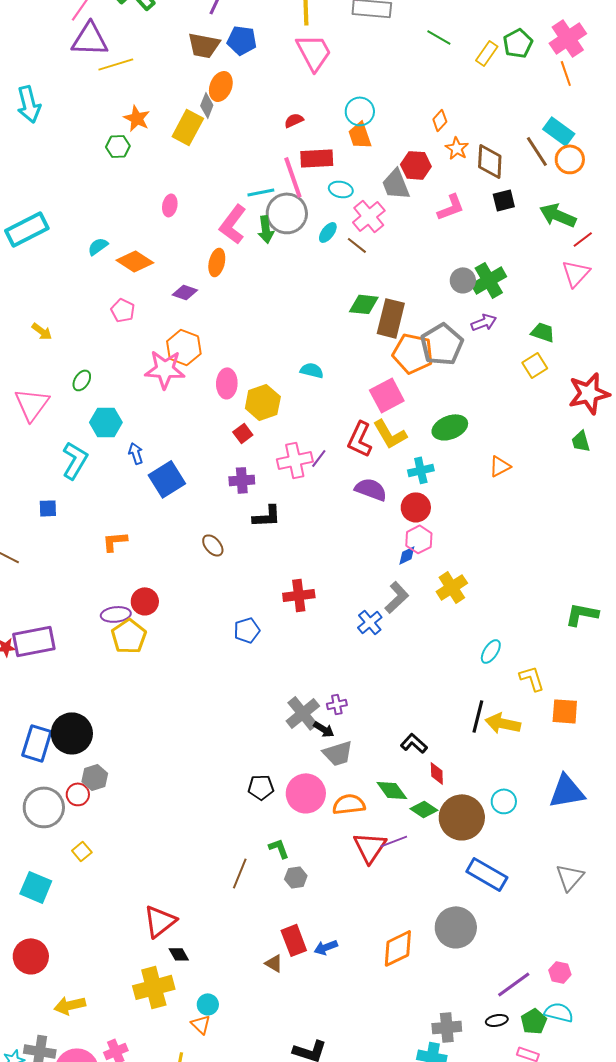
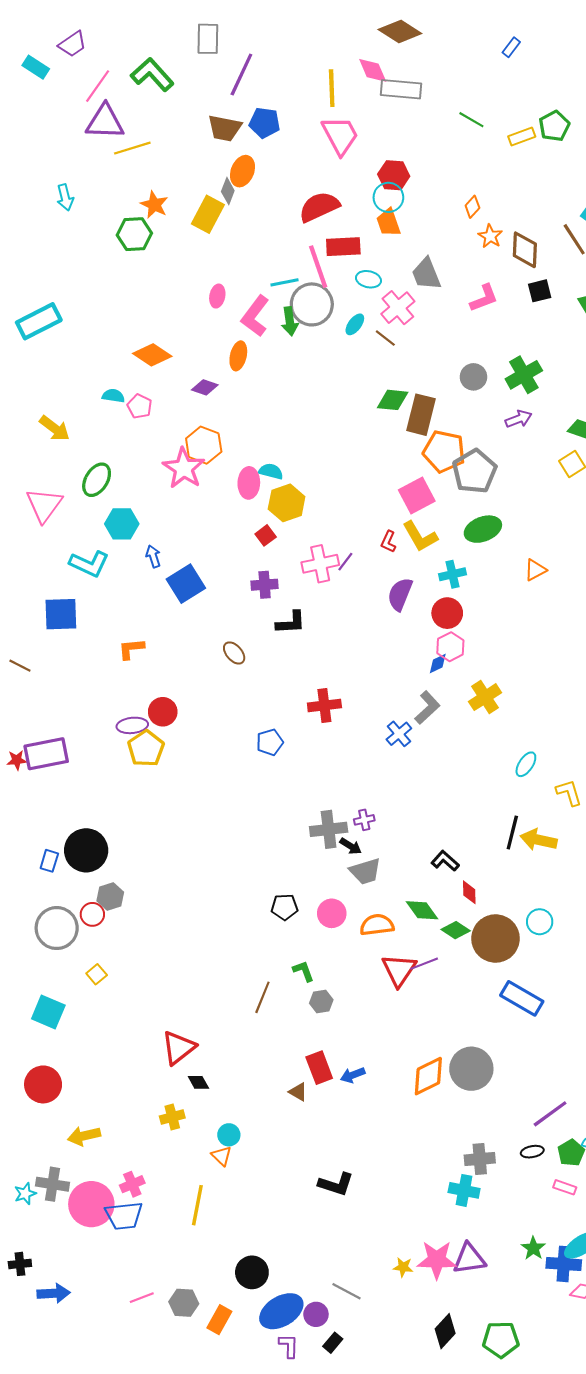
yellow rectangle: (487, 53) -> (522, 136), turned 35
cyan arrow: (29, 104) -> (65, 197), moved, size x0.7
red semicircle: (294, 120) -> (319, 207), size x2.0
green hexagon: (118, 146) -> (134, 234), size x1.4
red hexagon: (416, 165) -> (394, 175), moved
pink ellipse: (170, 205) -> (217, 296), moved
cyan semicircle: (98, 246) -> (113, 396), moved, turned 45
gray circle: (463, 280) -> (473, 377), moved
yellow arrow: (42, 331) -> (55, 428), size x1.4
gray pentagon: (442, 344) -> (475, 471), moved
pink star: (165, 369) -> (184, 468), turned 30
cyan semicircle: (312, 370) -> (271, 471), moved
green ellipse: (82, 380) -> (97, 480), size x1.5
red L-shape: (360, 439) -> (388, 542), size x0.6
cyan L-shape: (75, 460) -> (89, 564), turned 84
purple semicircle: (371, 489) -> (400, 594), turned -88
blue square: (48, 508) -> (61, 614), size x1.8
gray cross: (303, 713) -> (329, 829), turned 32
blue rectangle: (37, 743) -> (49, 861), size x0.6
pink circle: (306, 793) -> (332, 913), size x0.7
gray circle: (456, 927) -> (471, 1069), moved
yellow cross: (154, 987) -> (172, 1117), size x0.6

